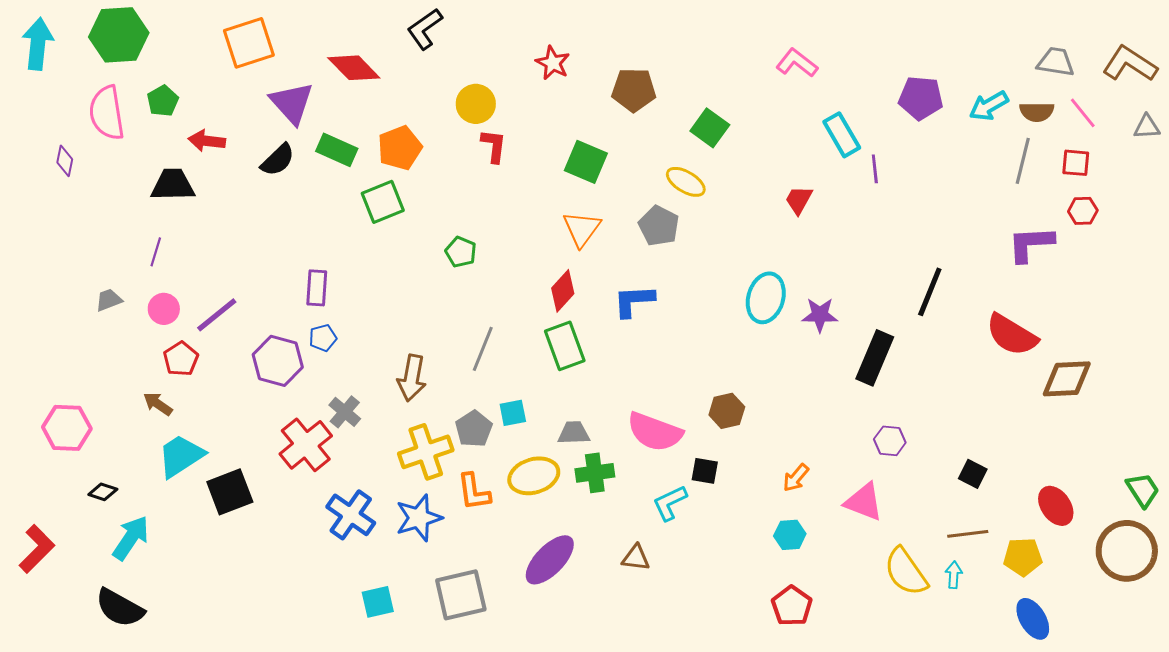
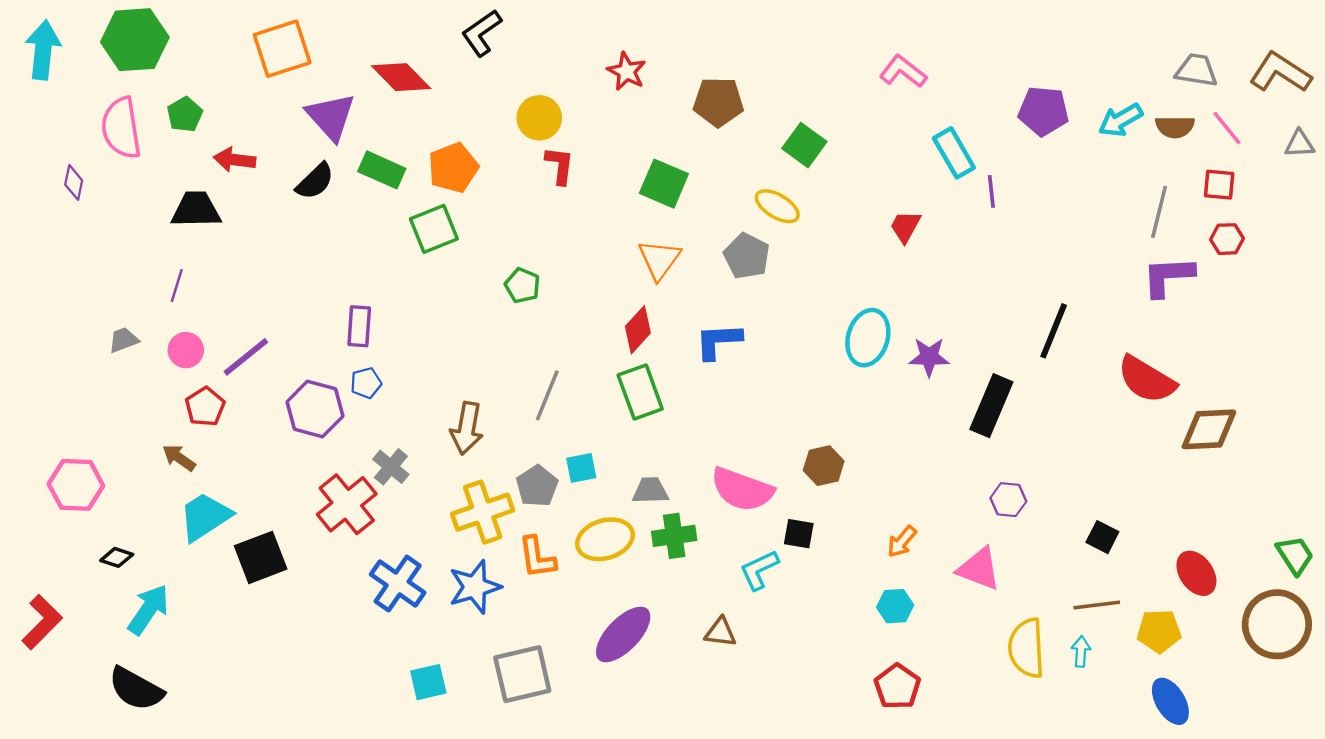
gray line: (1023, 161) -> (1159, 212), moved
yellow semicircle: (906, 572) -> (1026, 648), turned 32

